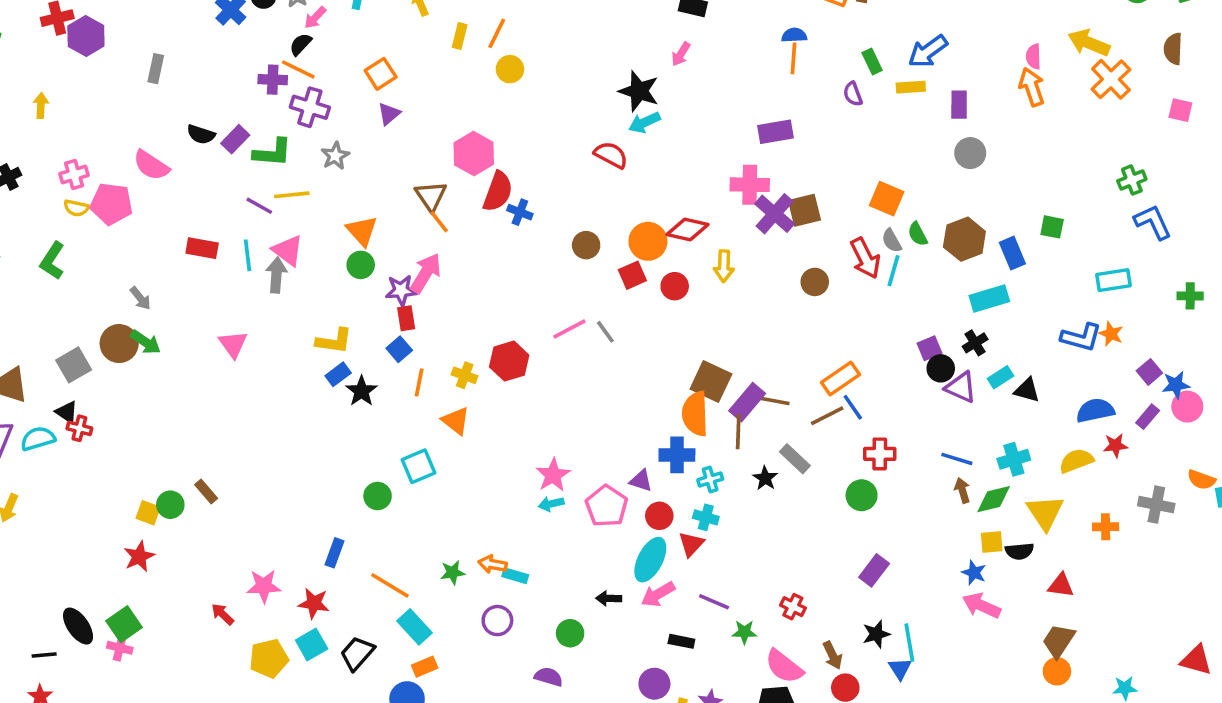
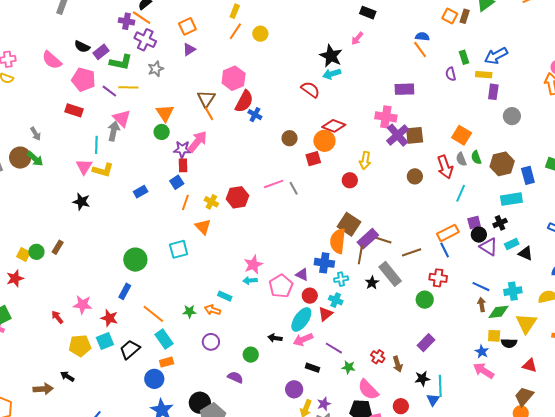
orange line: (497, 33) -> (235, 31), moved
orange line: (793, 58) -> (420, 49), turned -48
purple rectangle: (959, 105) -> (493, 92), moved
pink pentagon: (111, 204) -> (83, 80), moved
red diamond: (687, 229) -> (334, 126), moved
cyan line: (247, 255) -> (96, 145), moved
cyan line: (893, 271) -> (461, 193), moved
red circle: (675, 286) -> (350, 180), moved
yellow L-shape: (334, 341) -> (103, 170), moved
orange rectangle: (840, 379) -> (448, 233), moved
black star: (361, 391) -> (81, 202), moved, turned -30
blue line: (853, 407) -> (445, 250), moved
gray rectangle: (795, 459) -> (390, 274), size x1.4
brown rectangle: (206, 492) -> (58, 247), turned 64
green circle: (378, 496) -> (135, 260), moved, size x1.5
cyan rectangle: (515, 576) -> (225, 296), moved
brown arrow: (833, 655) -> (398, 364), moved

